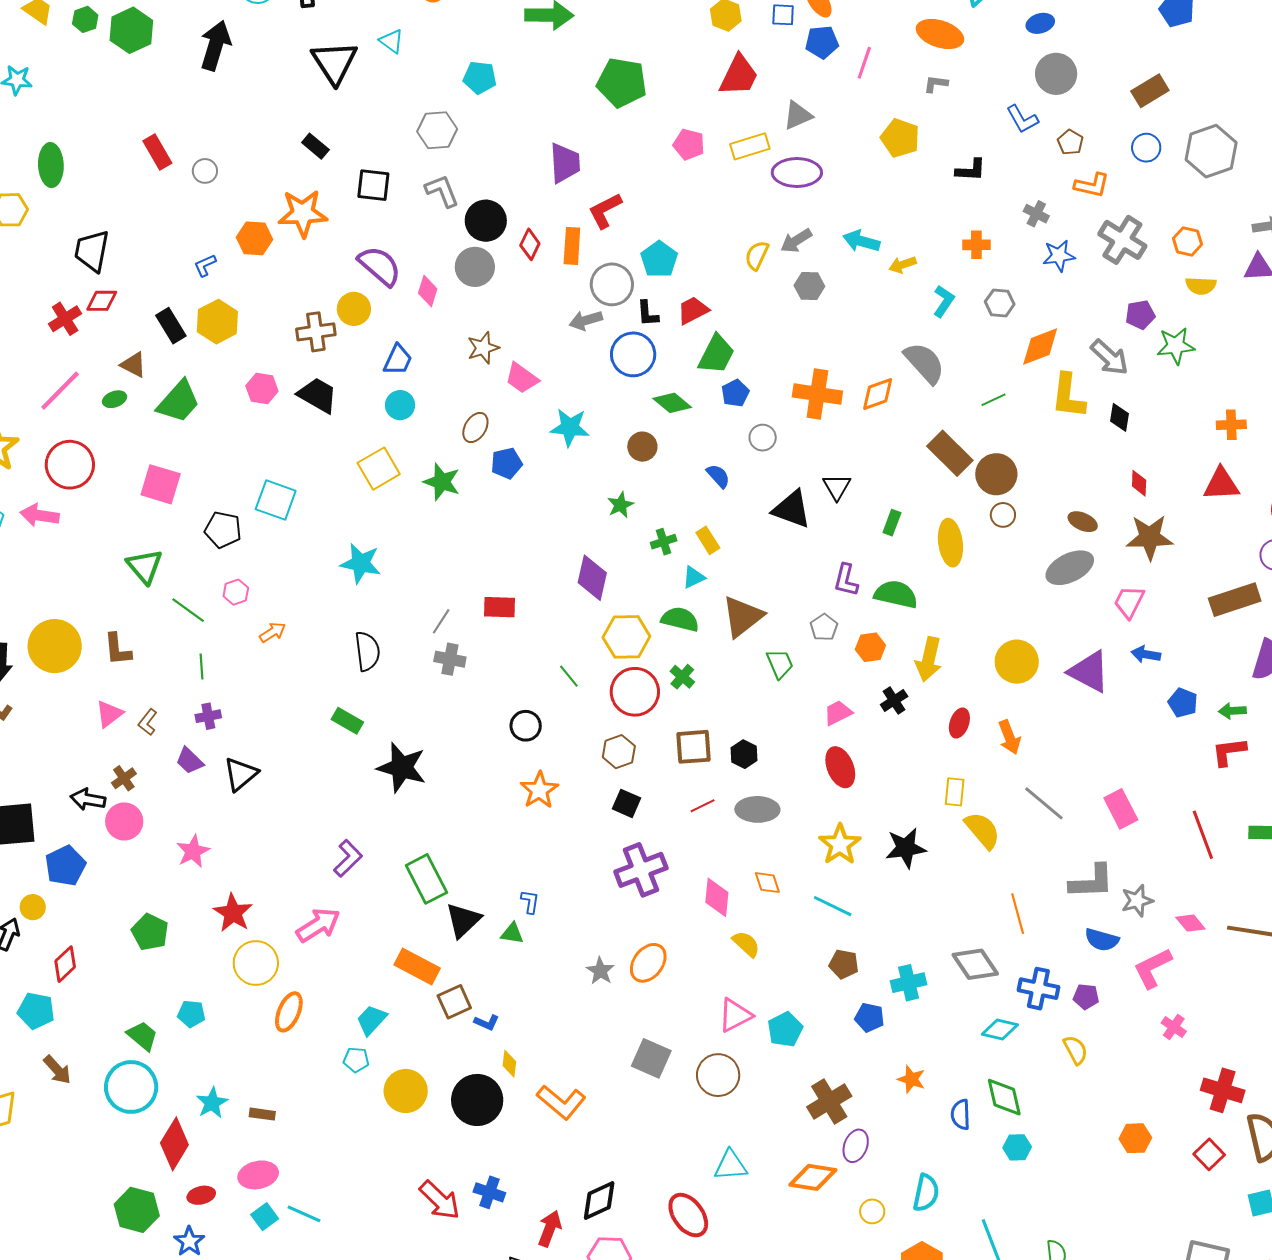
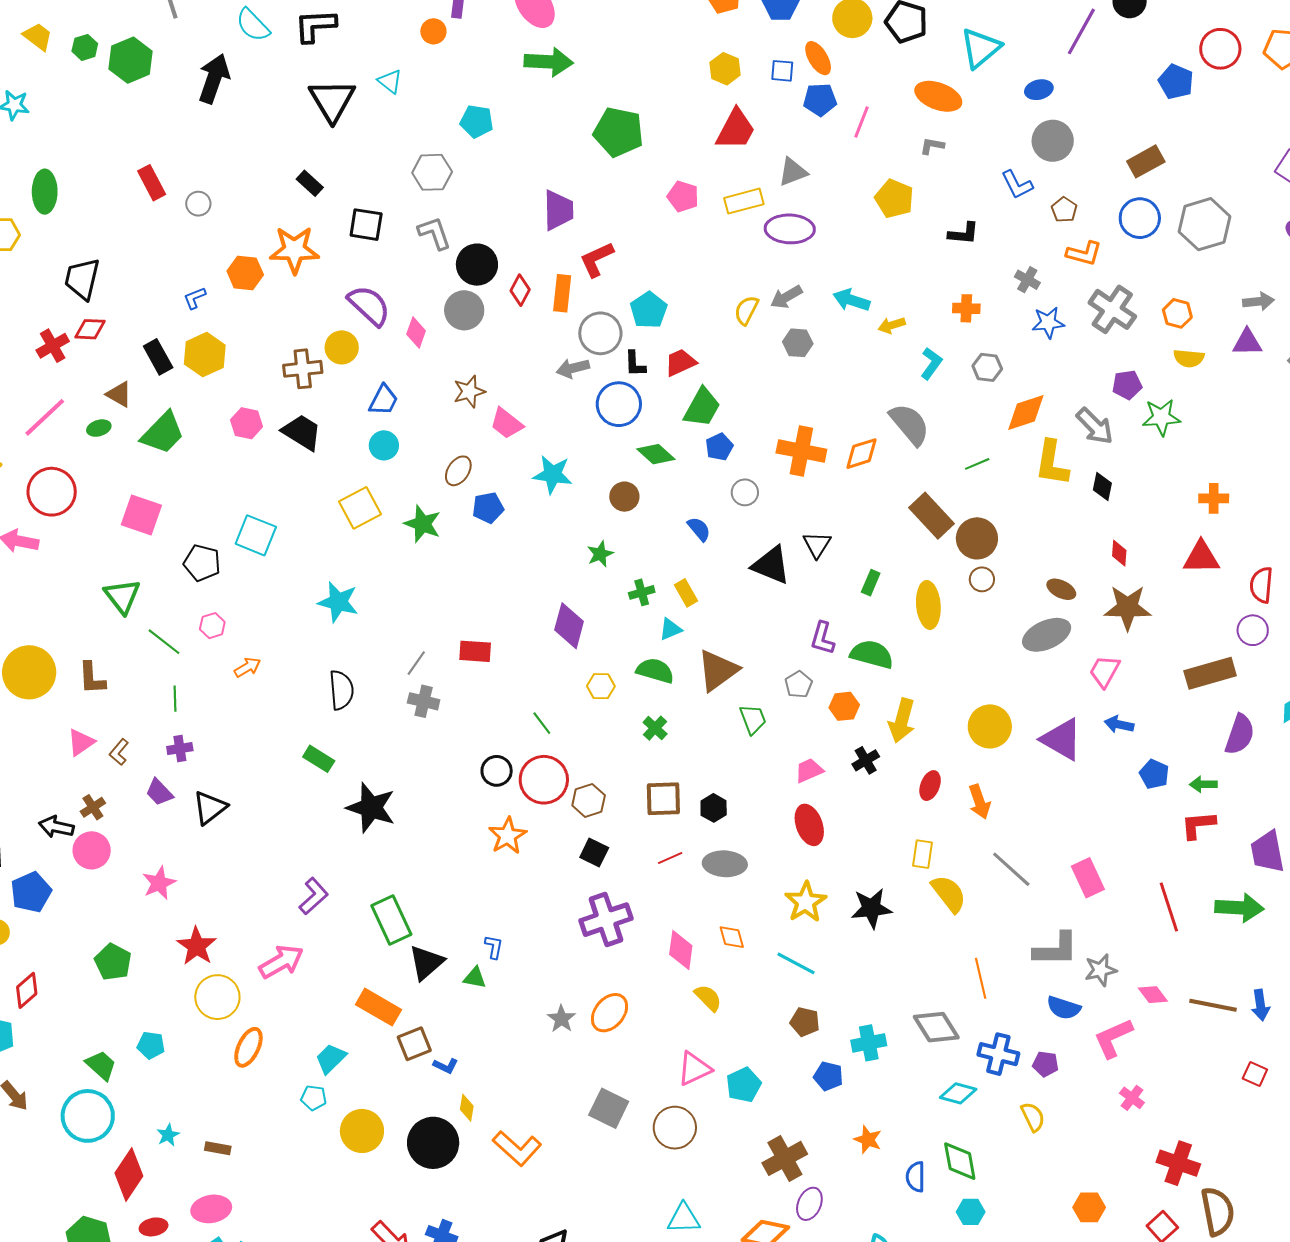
blue circle: (1146, 148) -> (1140, 218), size x1.4
yellow hexagon: (626, 637) -> (601, 686), size x0.6
red circle: (635, 692) -> (544, 780), moved
cyan star: (212, 1103) -> (168, 1135), size x0.7

